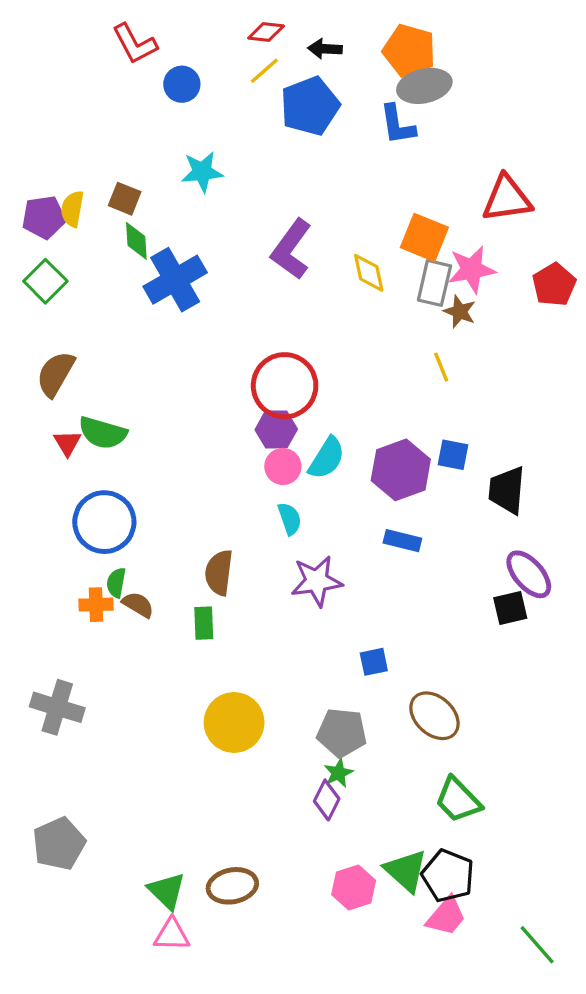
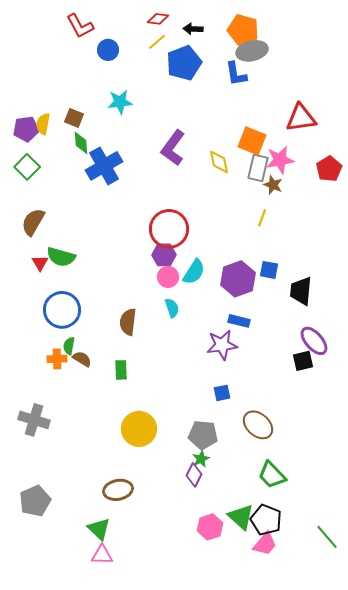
yellow line: (441, 367) -> (262, 218), turned 42
brown semicircle: (219, 573) -> (128, 322), moved
purple star: (317, 581) -> (222, 345), moved
brown ellipse: (232, 886) -> (118, 490), moved
green line: (537, 945) -> (327, 537), moved

